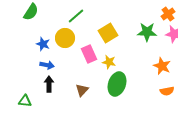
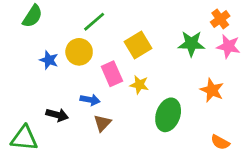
blue arrow: (47, 65) -> (90, 100), moved
black arrow: (49, 84) -> (57, 115), turned 105
green ellipse: (117, 84) -> (168, 115), moved
orange semicircle: (167, 91) -> (220, 142), moved, turned 40
green triangle: (25, 101) -> (24, 138), size x1.5

